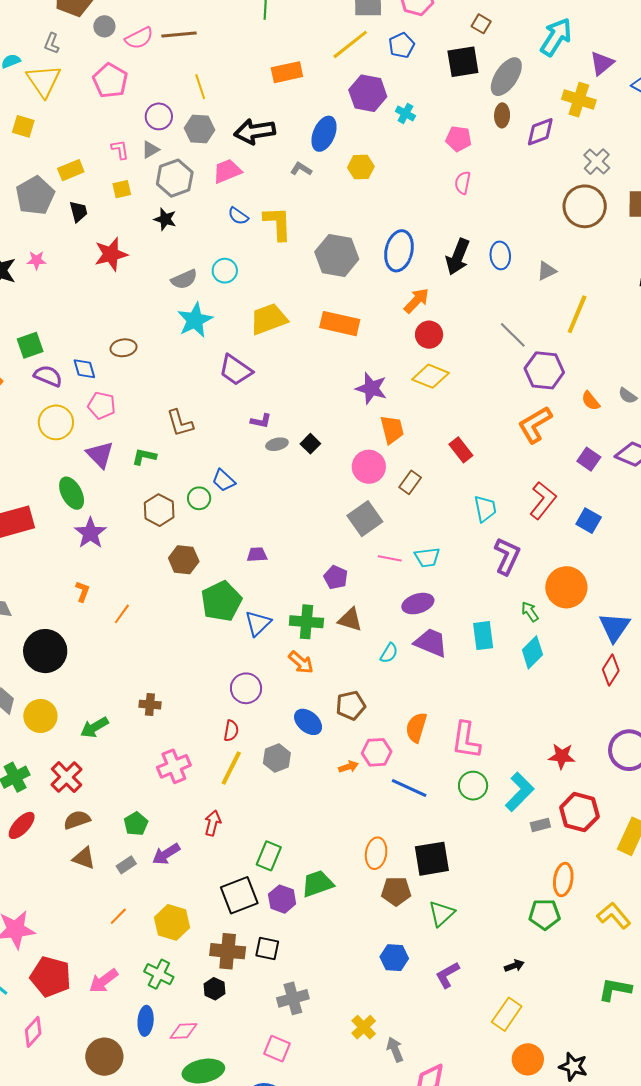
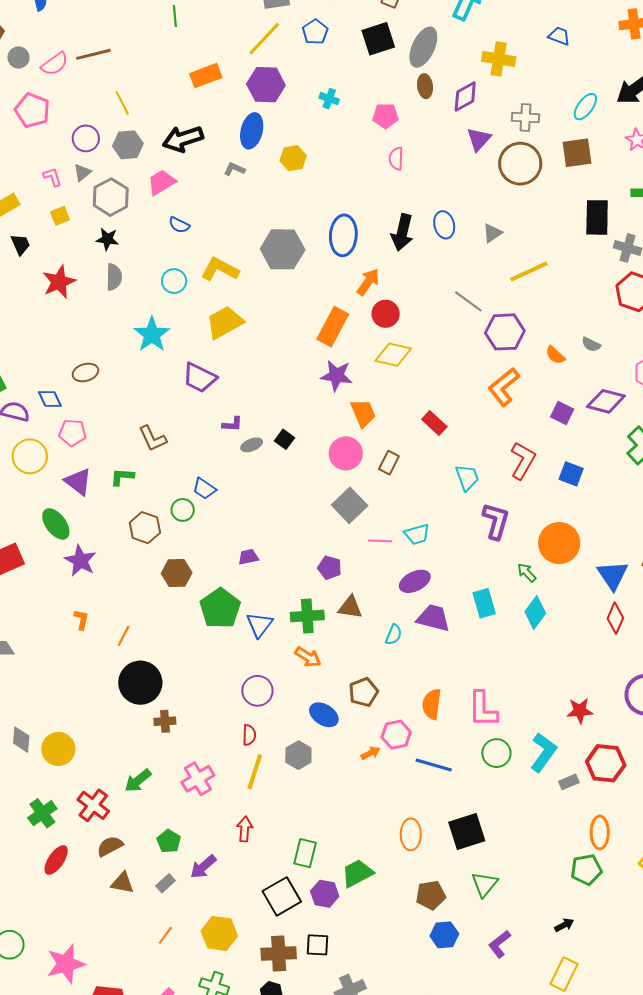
purple triangle: (602, 63) -> (479, 139), moved
purple hexagon: (368, 93) -> (266, 85), moved
gray cross: (597, 162) -> (526, 118), turned -32
yellow L-shape: (278, 223) -> (220, 269), moved, turned -51
gray semicircle: (184, 279) -> (114, 277), moved, turned -56
yellow line: (577, 314) -> (529, 271), turned 51
orange rectangle: (340, 324) -> (333, 327), moved, turned -66
black circle: (45, 651) -> (140, 683), moved
green arrow: (94, 727) -> (138, 781), moved
brown pentagon: (396, 891) -> (431, 895), moved

